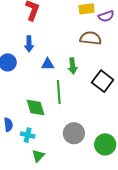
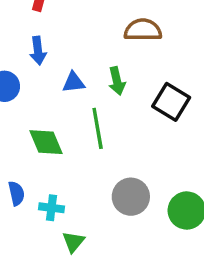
green diamond: (36, 108) -> (46, 142), moved

